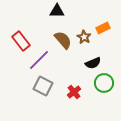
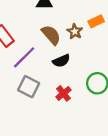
black semicircle: (93, 63) -> (61, 61), moved

